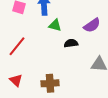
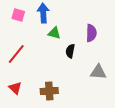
purple semicircle: (92, 25) -> (91, 33), turned -54
black semicircle: (71, 43) -> (70, 51), turned -72

